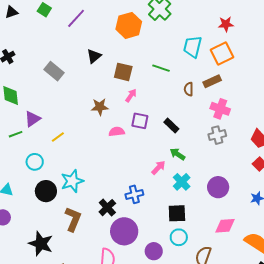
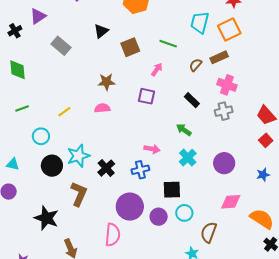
brown square: (123, 72) -> (130, 47), turned -36
brown semicircle: (189, 89) -> (196, 65), turned 40
pink arrow: (131, 95) -> (157, 69), moved
purple triangle: (32, 119) -> (38, 16), moved
black rectangle: (171, 126) -> (192, 100), moved
pink semicircle: (117, 132) -> (102, 108), moved
pink arrow: (158, 168) -> (152, 149), moved, turned 56
black cross: (107, 208) -> (106, 168), moved
black square: (177, 213) -> (172, 190), moved
purple circle: (154, 251) -> (159, 217), moved

